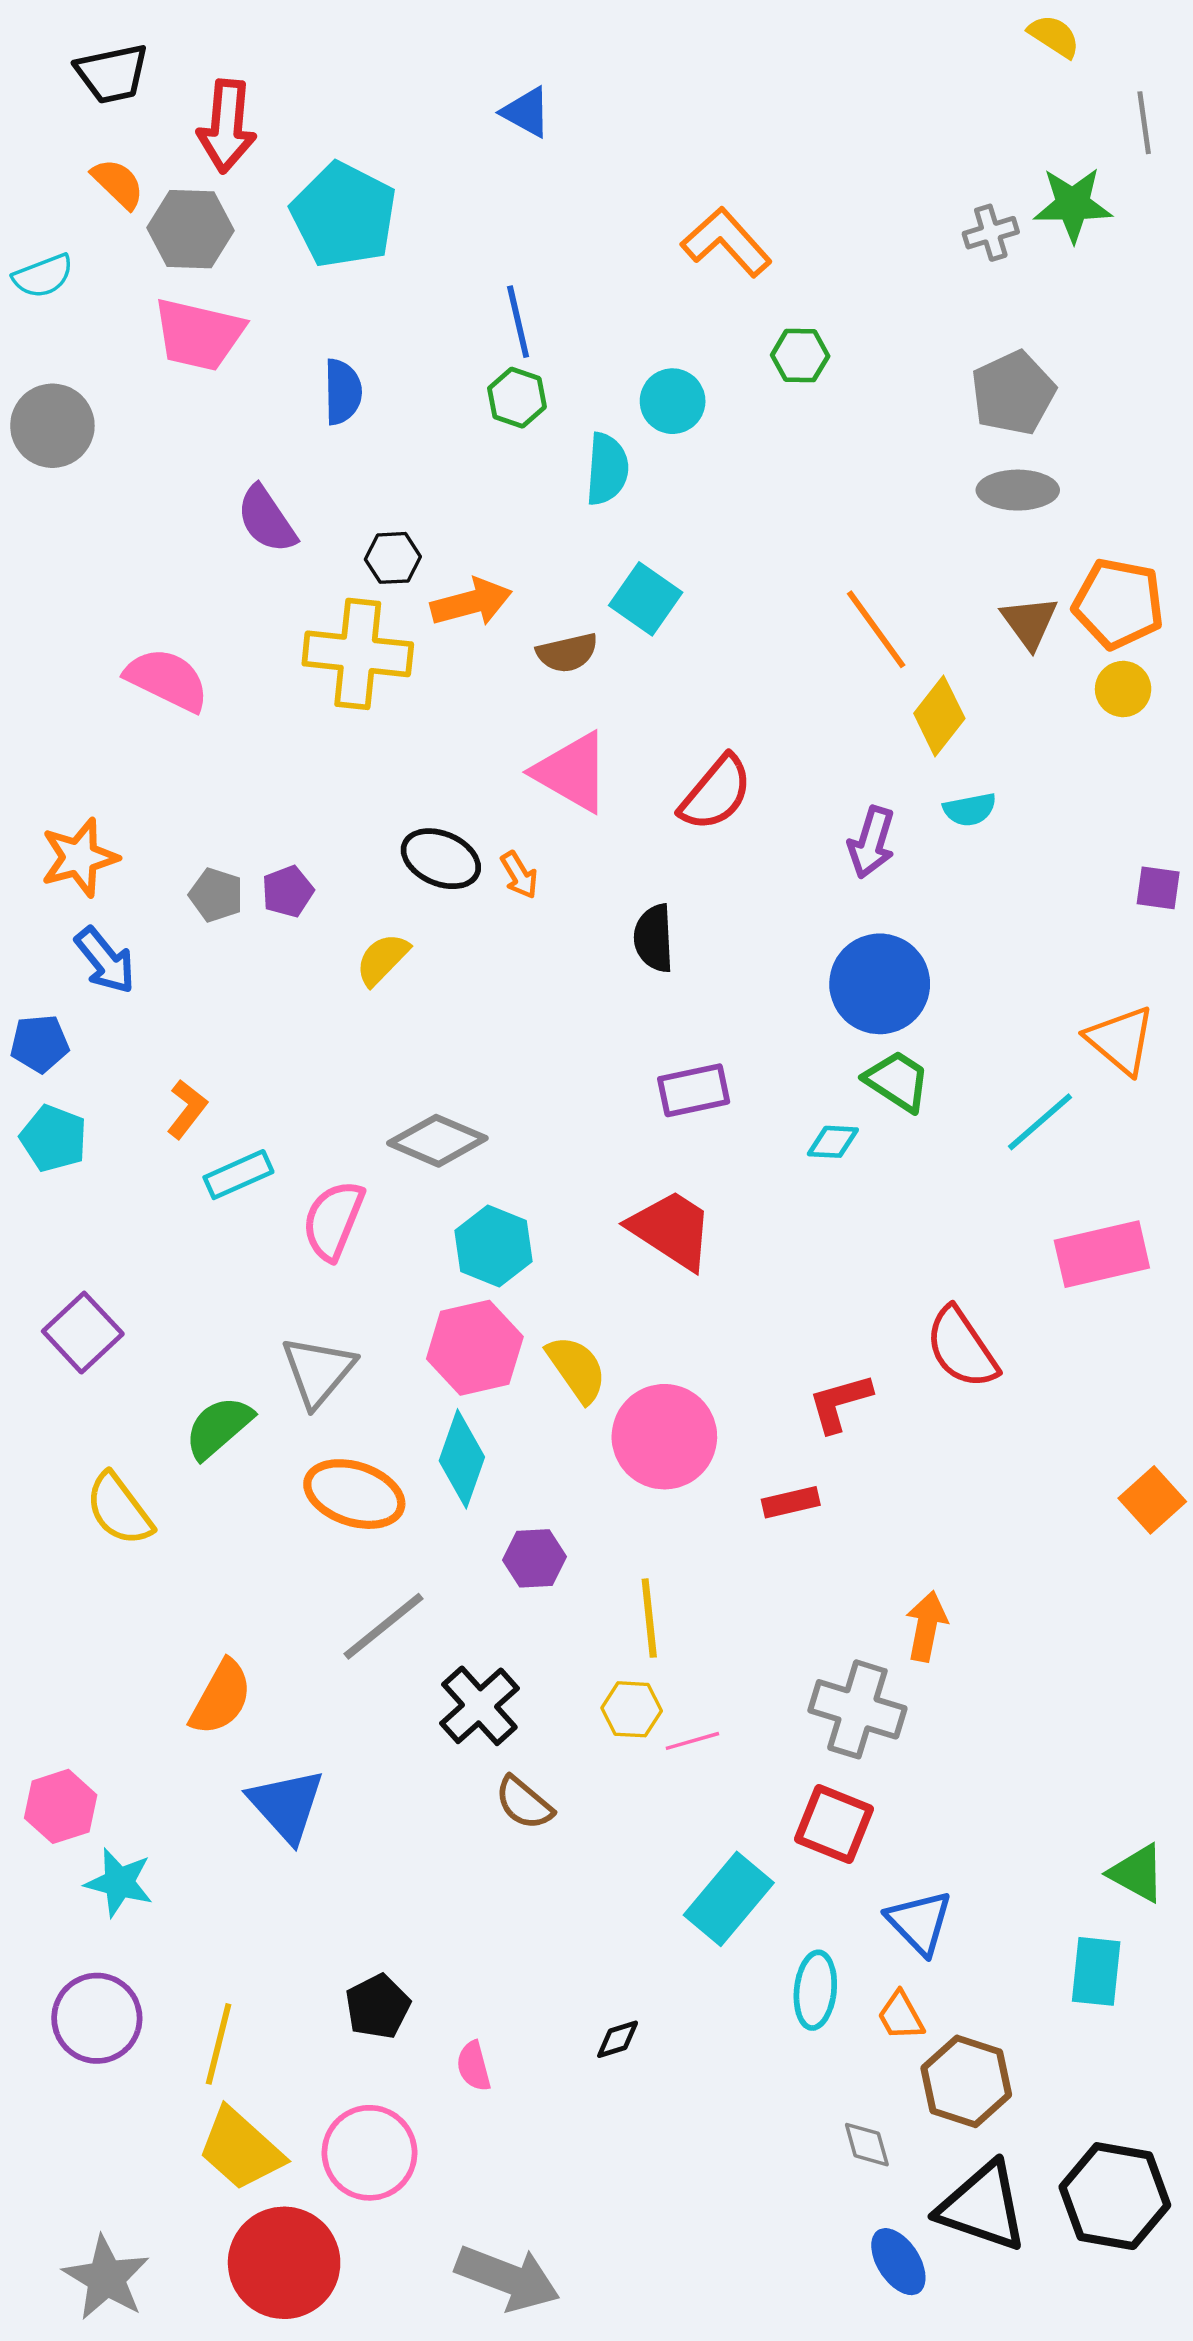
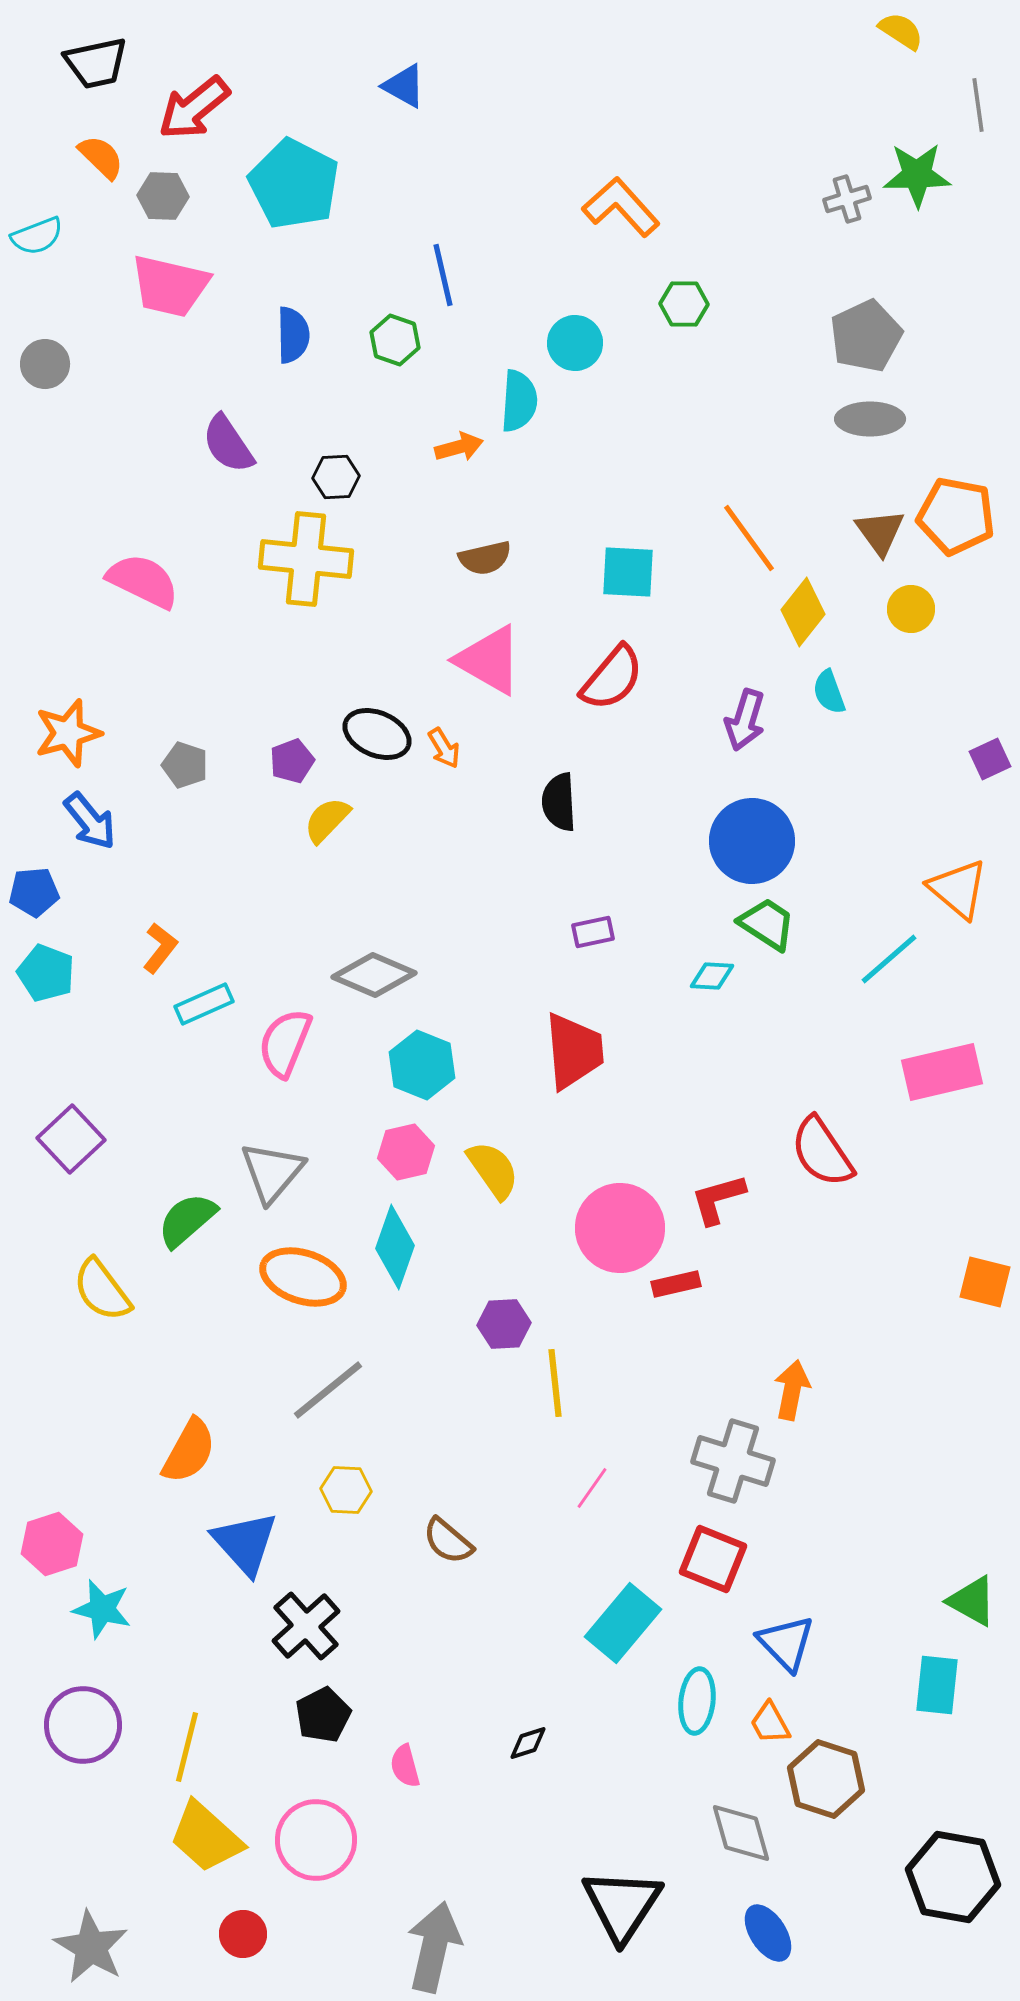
blue triangle: (526, 112) -> (404, 86), moved
red arrow: (227, 126) -> (194, 108), turned 46
gray hexagon: (190, 229) -> (163, 196), size x0.7
green hexagon: (517, 398) -> (395, 340), moved
gray circle: (52, 426) -> (45, 364), size x0.7
cyan square: (646, 599) -> (628, 572), moved, turned -32
orange arrow: (471, 602) -> (459, 447), moved, size x0.7
yellow circle: (1123, 689) -> (911, 609), moved
cyan semicircle: (970, 810) -> (829, 692), turned 81
purple square: (1158, 888) -> (990, 759), turned -33
purple pentagon: (288, 891) -> (292, 761), moved
purple rectangle: (694, 1090) -> (593, 932), size x0.7
red trapezoid: (671, 1230) -> (574, 1051), turned 52
pink hexagon: (475, 1348) -> (406, 1152), size x0.7
pink circle: (664, 1437) -> (620, 1228), moved
orange square: (1152, 1500) -> (985, 1282), turned -34
purple hexagon: (534, 1558) -> (504, 1324), moved
black cross: (479, 1706) -> (306, 1626), moved
yellow hexagon: (632, 1709) -> (346, 1490), moved
pink line: (692, 1741) -> (592, 1488), turned -39
gray diamond: (867, 2145) -> (741, 1833), size x1.5
black triangle: (983, 2207) -> (622, 1905), moved, turned 44
red circle: (284, 2263) -> (243, 1934), size x0.5
gray arrow: (508, 2278) -> (434, 1947), turned -98

